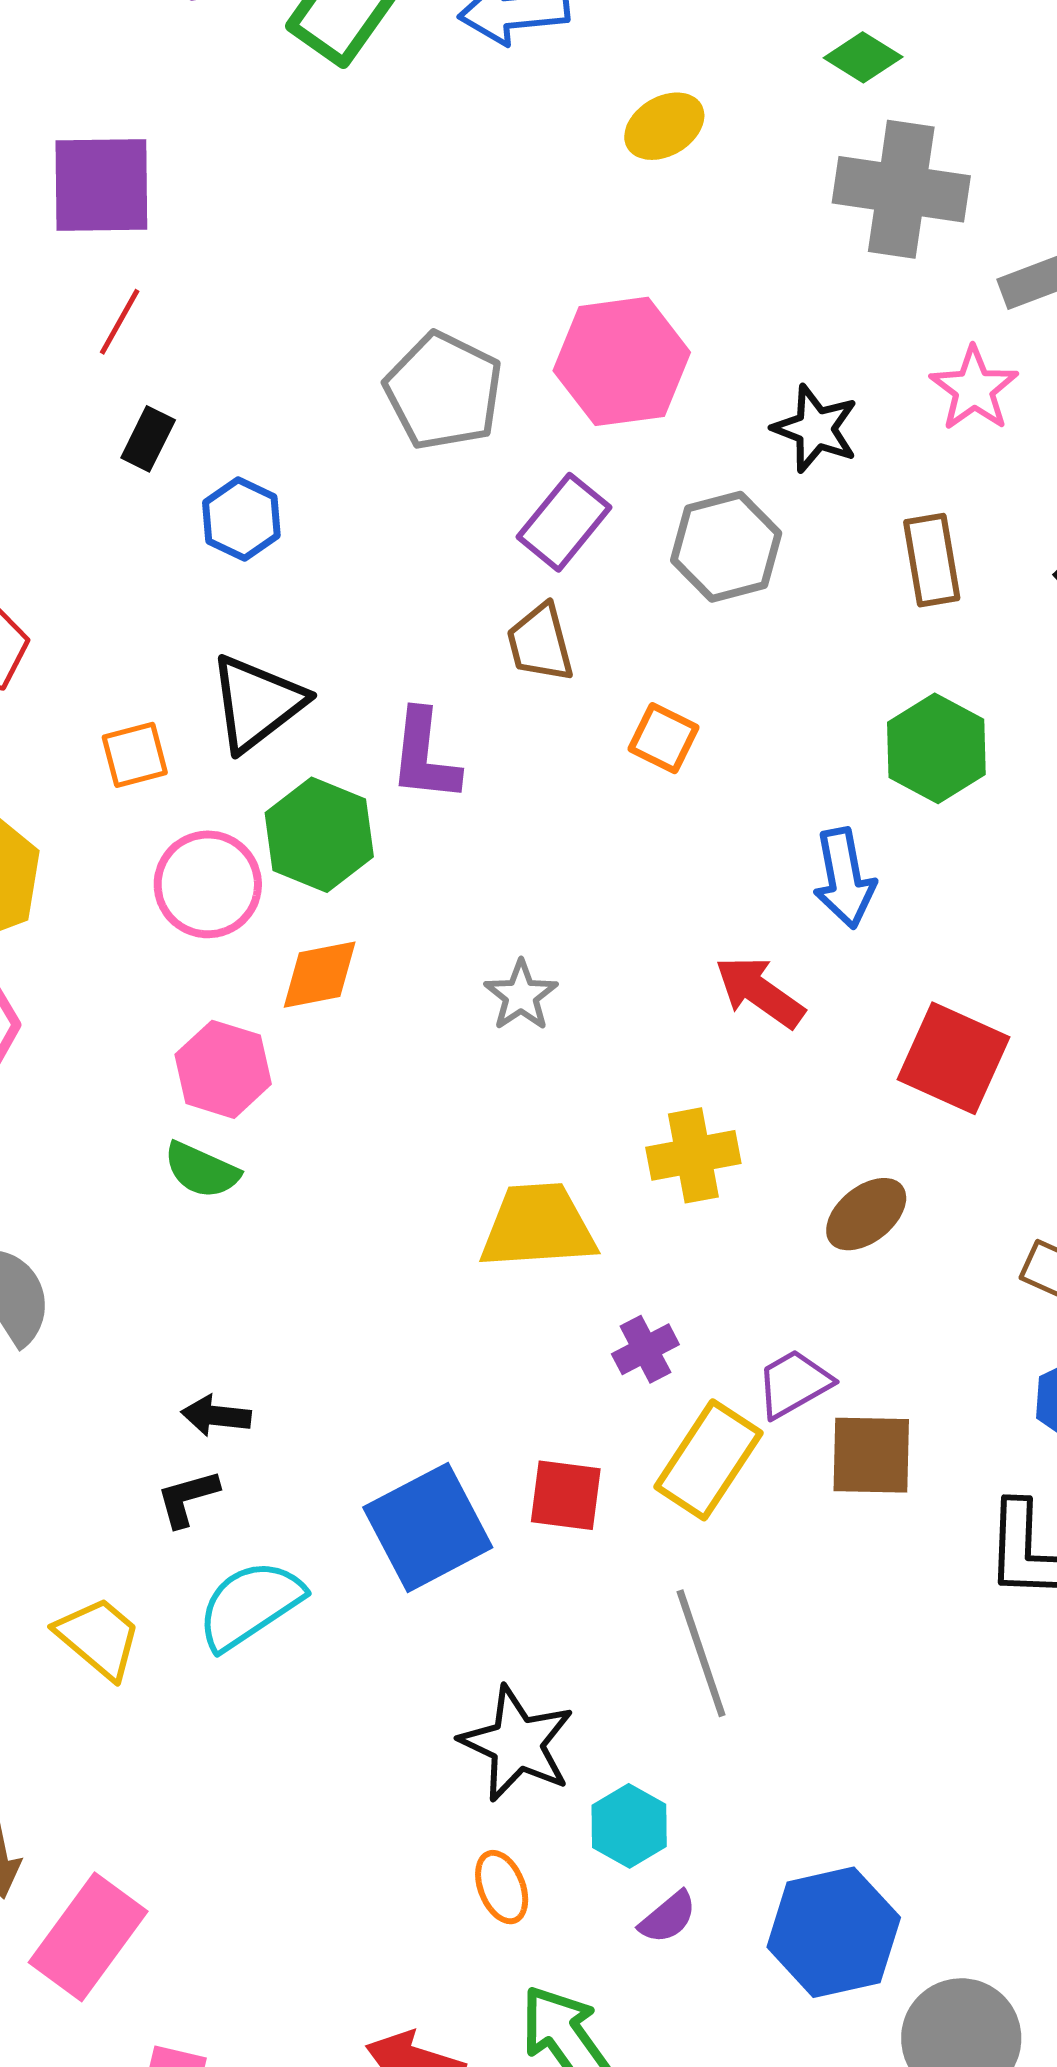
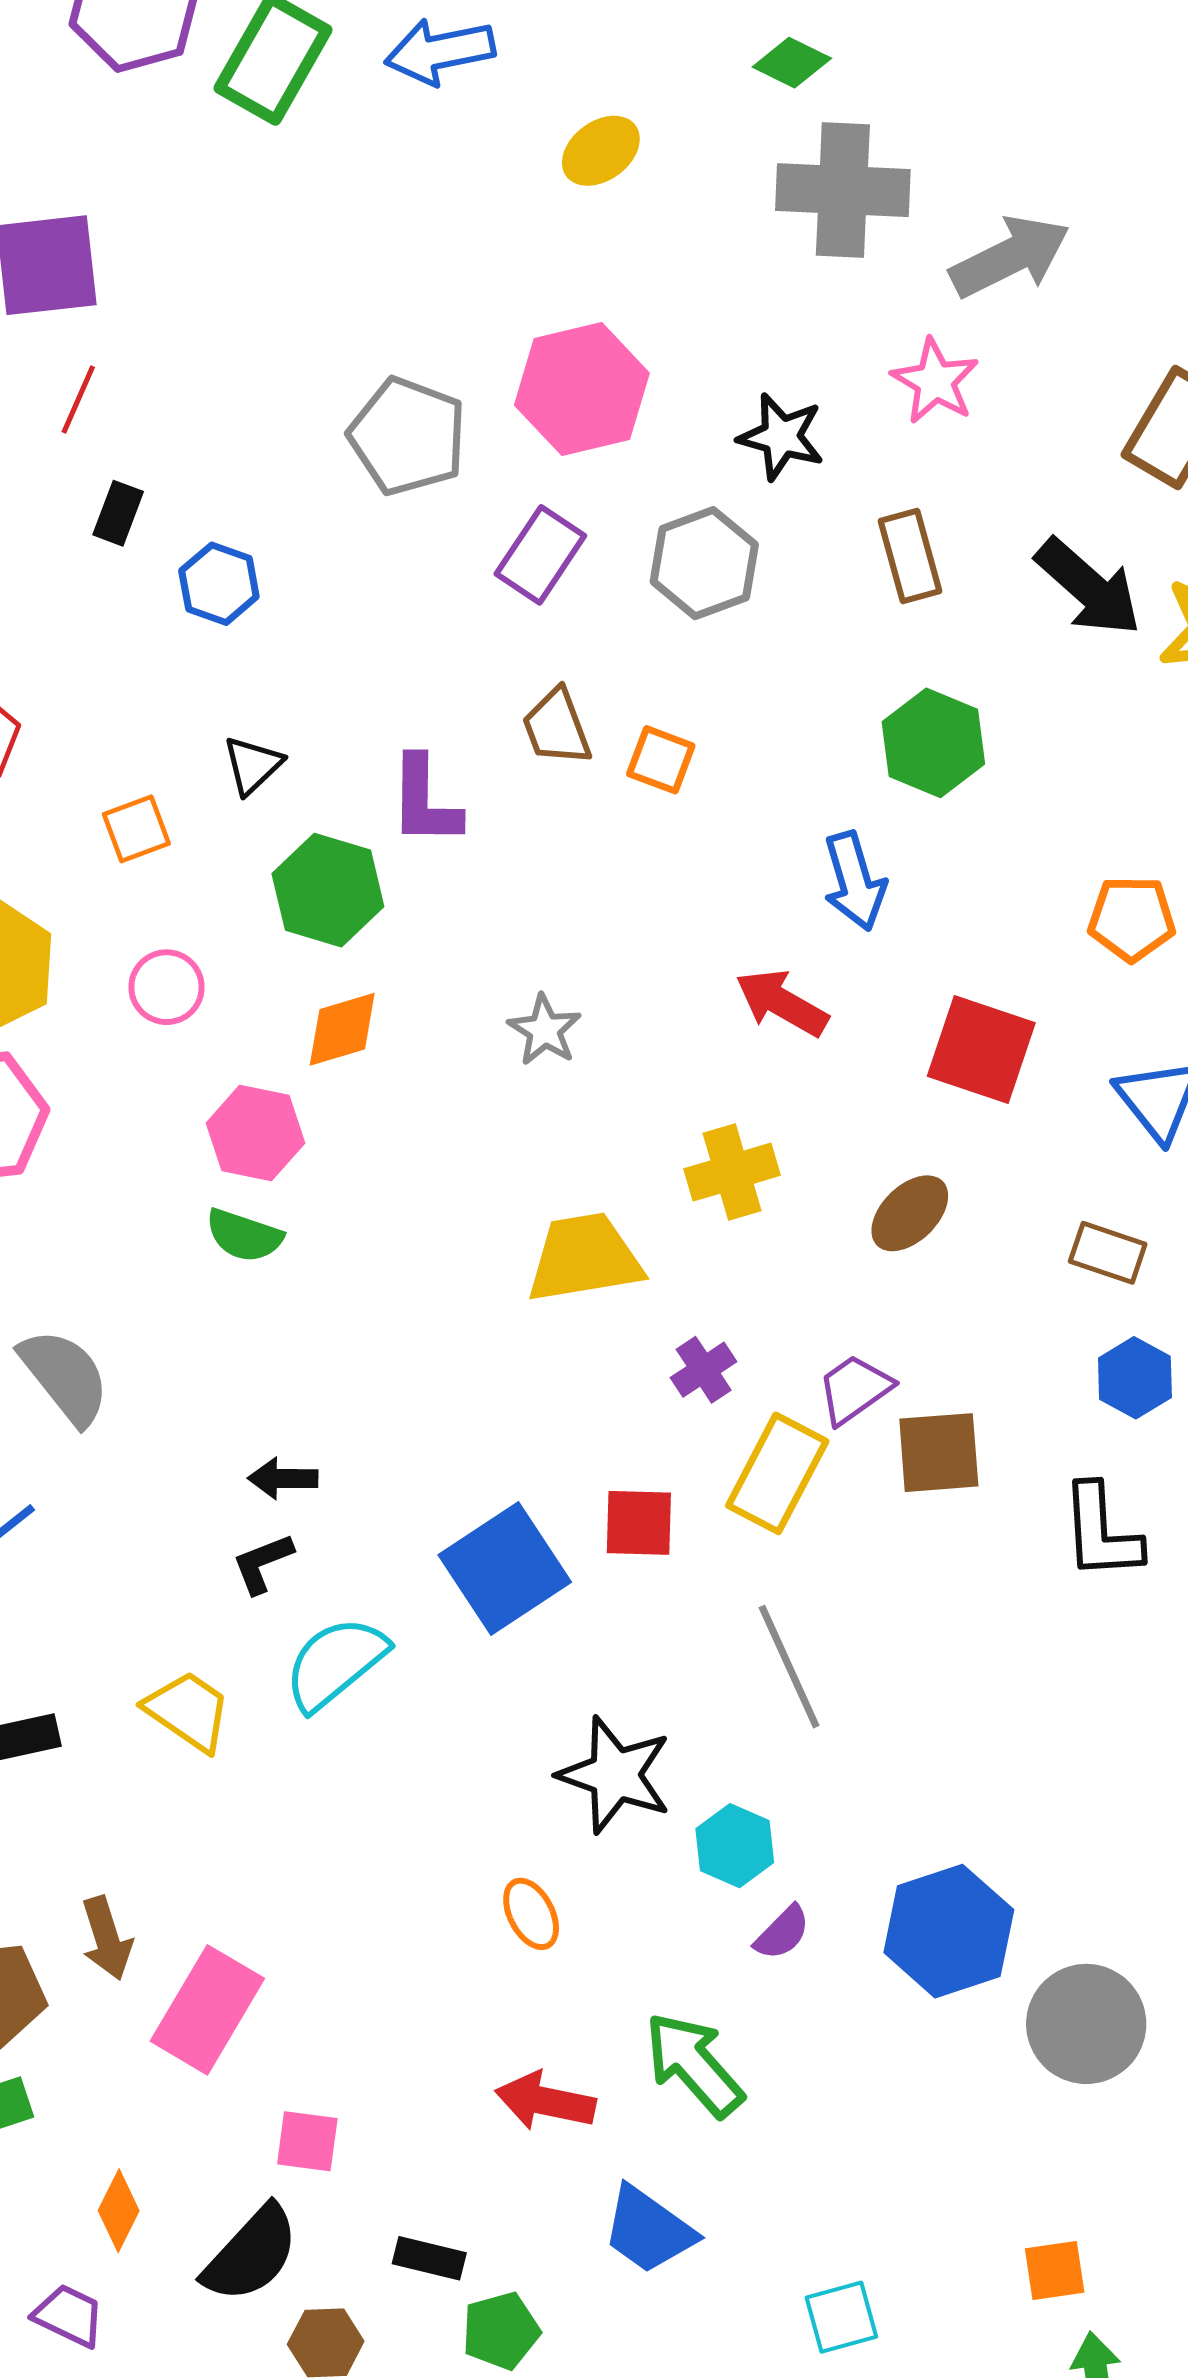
brown trapezoid: (540, 643) -> (557, 727), moved
black triangle: (257, 703) -> (253, 765), size x0.6
pink circle: (208, 884) -> (167, 987), moved, size x0.7
orange ellipse: (502, 1887) -> (531, 1914), moved

